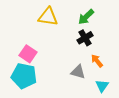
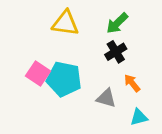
cyan pentagon: (24, 76) -> (64, 79), moved
cyan triangle: (102, 86) -> (139, 117), turned 40

